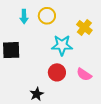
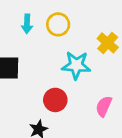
red circle: (57, 72) -> (55, 100), moved
pink semicircle: (84, 74) -> (104, 106), turned 77

